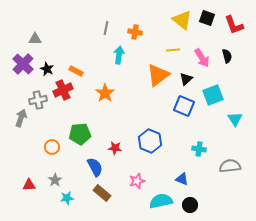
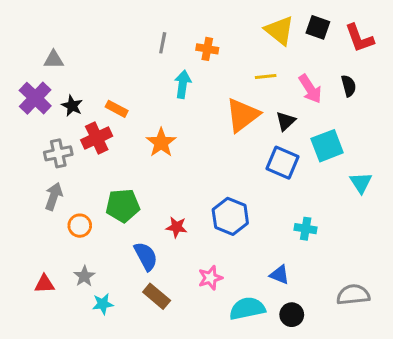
gray arrow: (21, 118) -> (54, 196), moved
gray semicircle: (230, 166) -> (353, 295), moved

